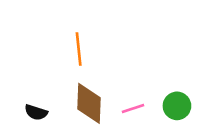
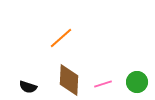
orange line: (79, 49) -> (61, 38), turned 55

